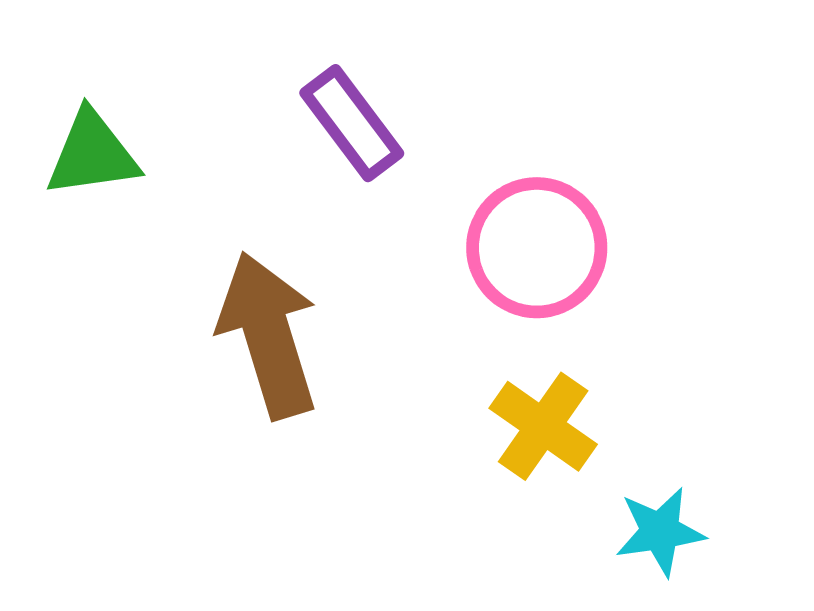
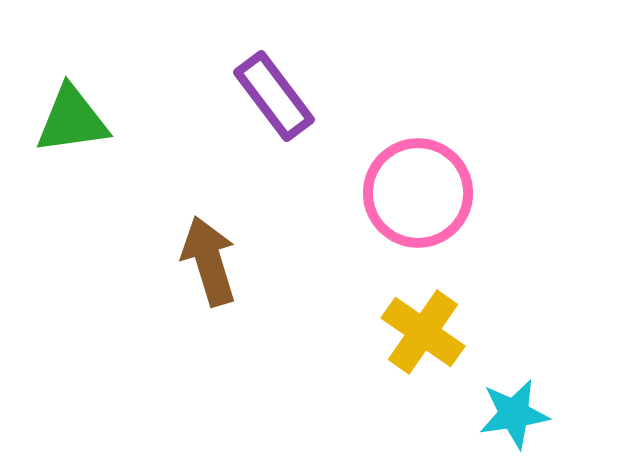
brown arrow: (268, 335) -> (209, 261), size x0.7

